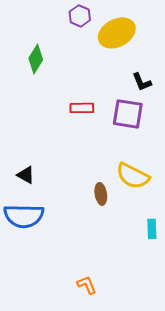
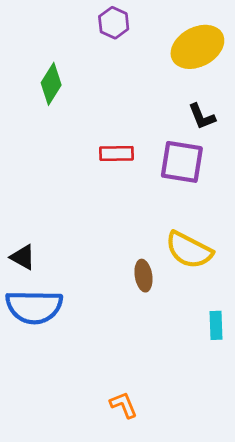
yellow ellipse: (117, 33) -> (197, 47), moved
black triangle: (26, 175) -> (23, 257), moved

